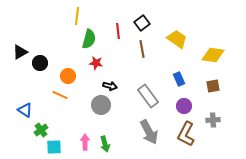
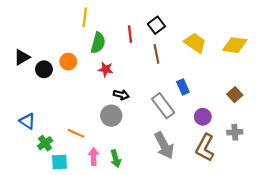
yellow diamond: (213, 55) -> (235, 45), moved
orange circle: (68, 76) -> (68, 62), moved
blue rectangle: (179, 79) -> (183, 87), moved
brown square: (213, 86) -> (235, 95), turned -32
orange line: (60, 95) -> (76, 133), moved

